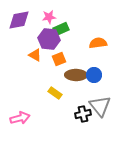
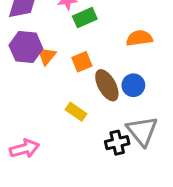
purple hexagon: (49, 39) -> (26, 47), moved
orange triangle: (35, 55) -> (47, 56), turned 40
brown ellipse: (76, 75) -> (107, 85), turned 60

